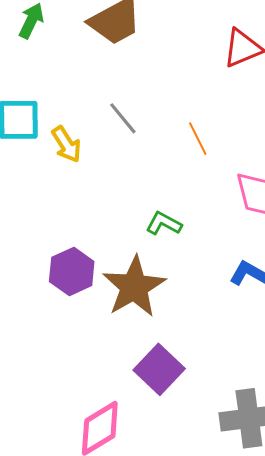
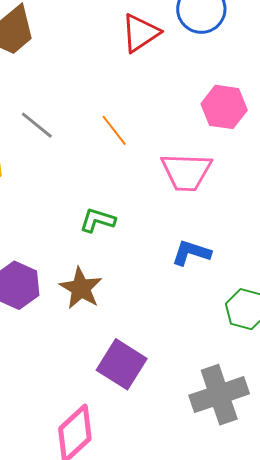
brown star: (134, 287) -> (81, 288), size x0.7

